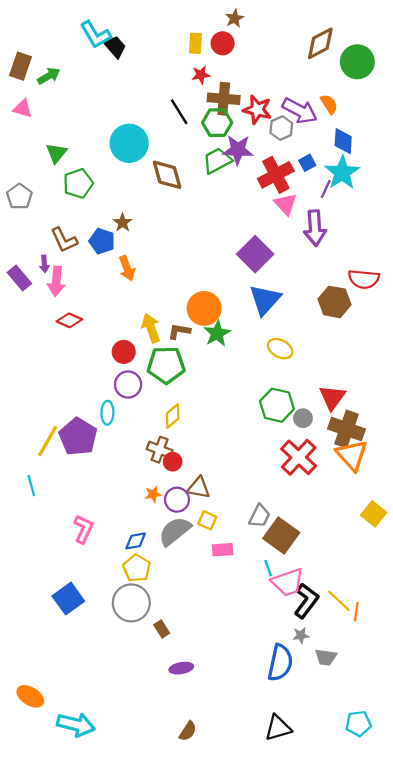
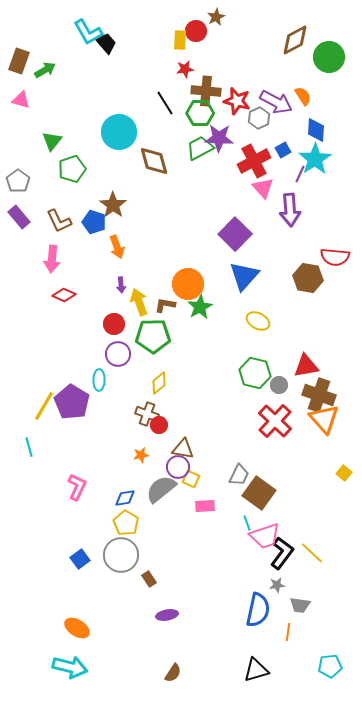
red circle: (223, 43) -> (196, 31), moved
brown star: (123, 223) -> (113, 205), size x1.5
purple arrow: (44, 264) -> (121, 285), moved
purple rectangle: (19, 278) -> (19, 217), moved
red triangle: (332, 398) -> (306, 366), turned 44
purple circle: (177, 500) -> (178, 467), moved
yellow square: (374, 514) -> (344, 473), size x0.7
blue square: (68, 599) -> (80, 559), moved, size x0.7
orange line: (356, 612) -> (288, 632), moved
orange ellipse: (30, 696) -> (77, 628), moved

